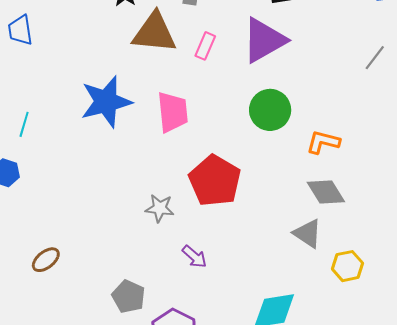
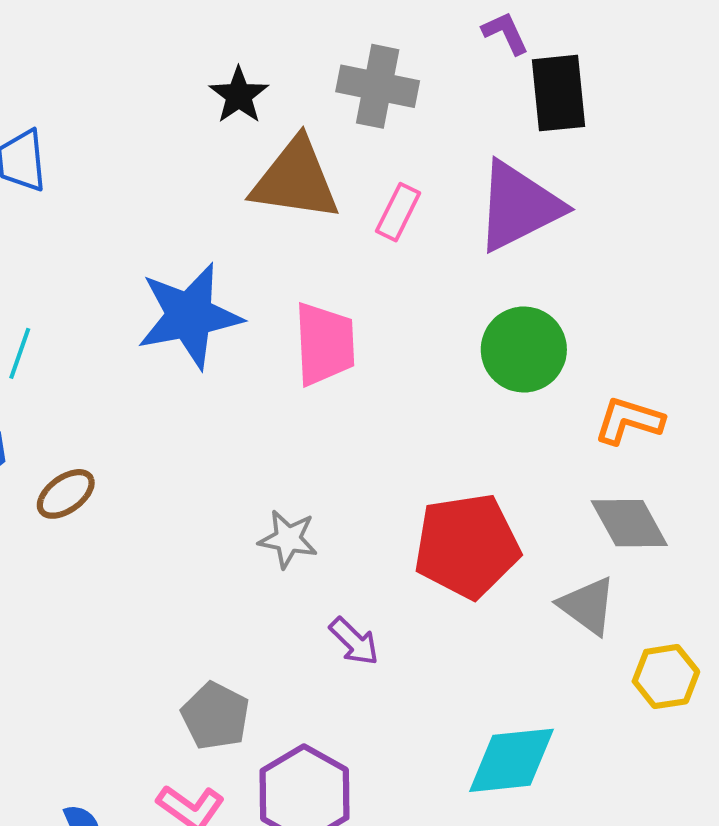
red pentagon: (215, 181) -> (467, 546), moved, turned 30
brown ellipse: (46, 260) -> (66, 494), moved

